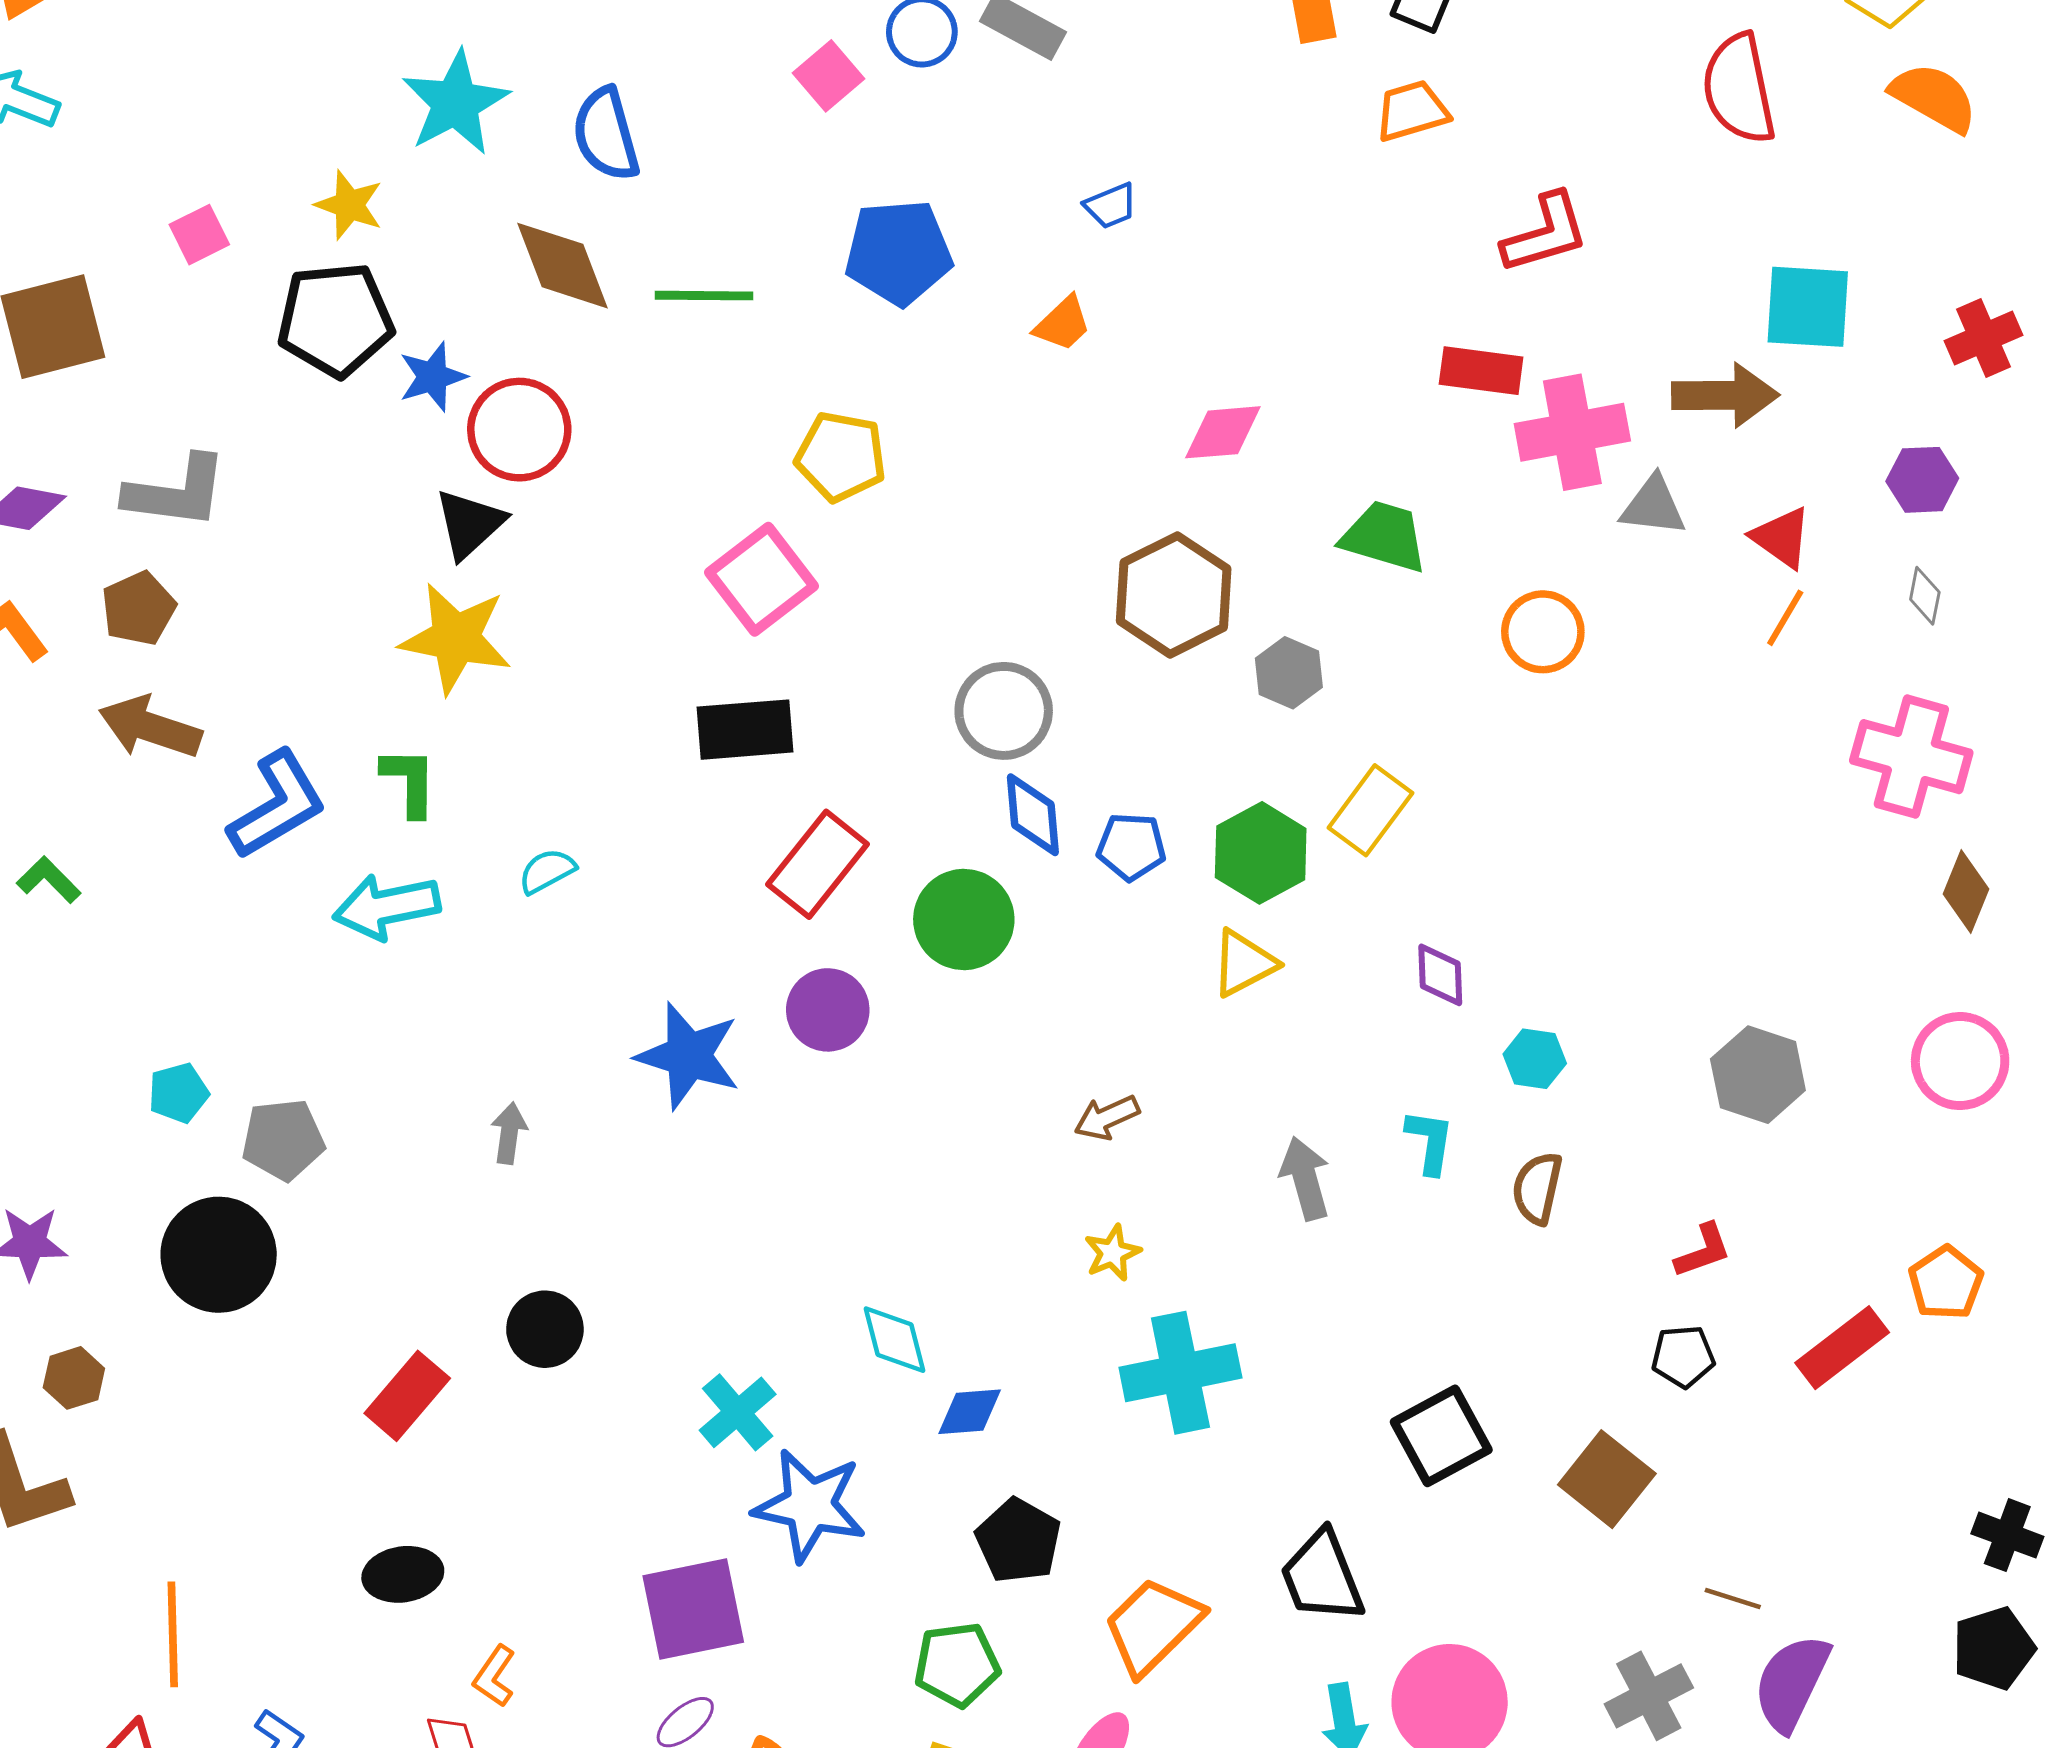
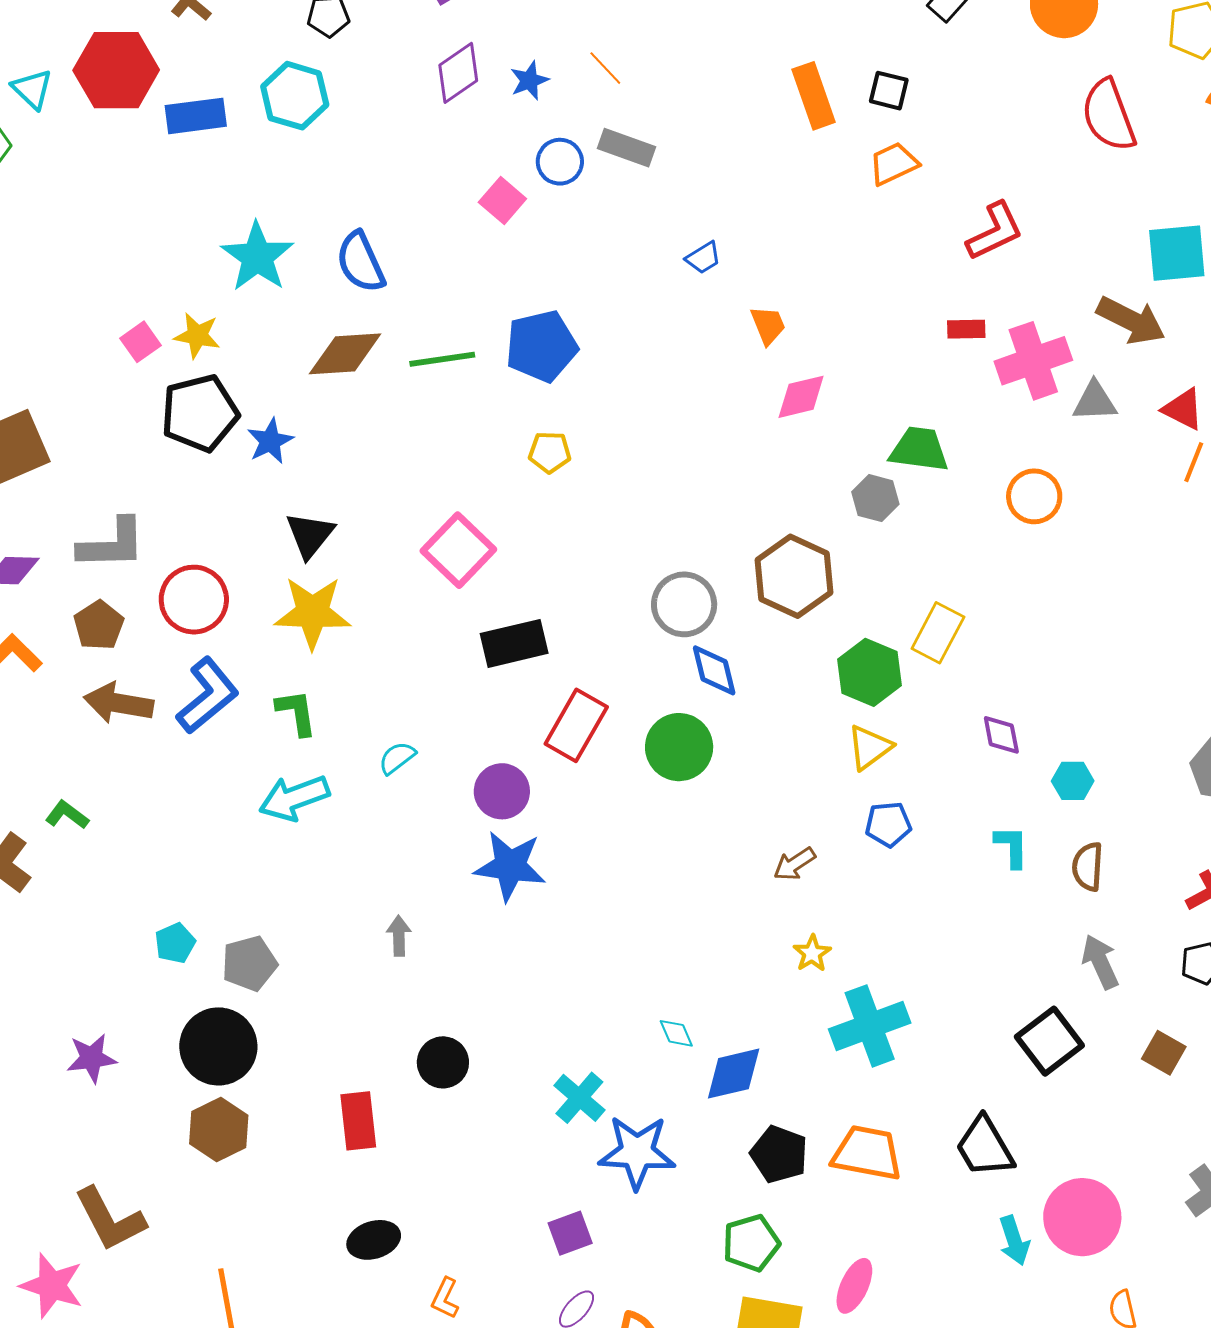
pink square: (199, 235) -> (140, 342), moved
blue pentagon: (898, 252) -> (541, 346), moved
brown diamond: (562, 266) -> (345, 354), turned -64
orange trapezoid: (1063, 324) -> (768, 325), moved, turned -60
red rectangle: (1481, 371) -> (966, 329), size x0.7
brown arrow: (1725, 395) -> (1131, 320), turned 36
red circle: (519, 430) -> (194, 600), moved
yellow pentagon: (841, 457) -> (550, 452), size x0.7
pink square: (762, 579) -> (458, 550), moved
brown hexagon: (1174, 595) -> (794, 576), moved
gray hexagon: (1289, 673) -> (875, 498), moved
blue L-shape: (277, 805) -> (208, 696), moved
blue pentagon: (1131, 847) -> (888, 824), moved
purple circle: (828, 1010) -> (502, 791), moved
gray arrow: (1305, 1178) -> (1100, 962), moved
cyan diamond: (895, 1340) -> (676, 1033), size x0.7
brown hexagon: (74, 1378) -> (219, 1129), moved, size x1.5
red rectangle: (407, 1396) -> (358, 1121), turned -38
blue diamond: (970, 1412) -> (734, 1074), size x1.4
brown square: (1607, 1479) -> (1164, 1053), size x0.7
purple square: (693, 1609) -> (570, 1233), size x0.6
orange trapezoid: (1153, 1626) -> (867, 1153), moved, turned 64

